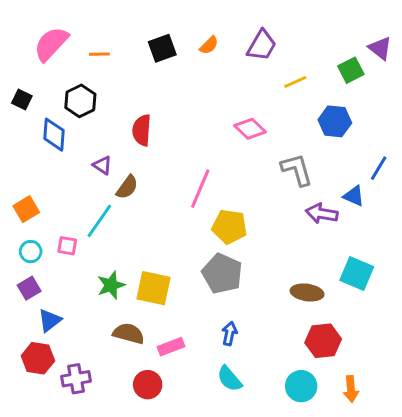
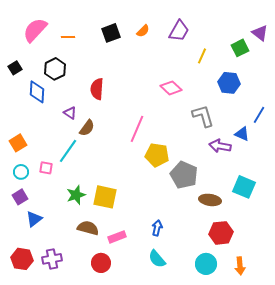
yellow line: (295, 82) -> (202, 56), turned -42
black square: (22, 99) -> (15, 68), turned 32
gray pentagon: (222, 273) -> (184, 175), moved
red hexagon: (38, 358) -> (22, 259), moved

